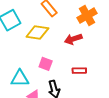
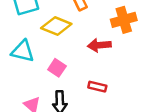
cyan triangle: (20, 78) -> (23, 51), moved

